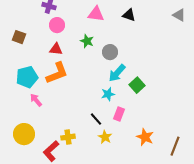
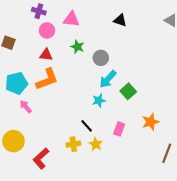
pink triangle: (96, 14) -> (71, 19), moved
pink rectangle: (119, 114) -> (119, 129), moved
yellow cross: (68, 137) -> (73, 144), moved
orange star: (145, 137) -> (151, 122), moved, turned 30

